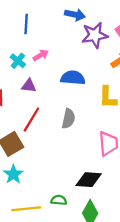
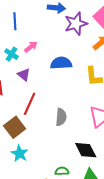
purple triangle: (29, 86) -> (24, 75), turned 40
gray semicircle: (68, 119) -> (61, 117), moved
black diamond: (89, 180) -> (86, 150), turned 65

